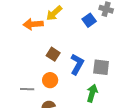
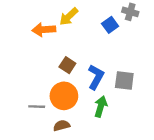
orange circle: (50, 80) -> (64, 96), size x1.5
green arrow: (92, 93) -> (101, 107), moved

